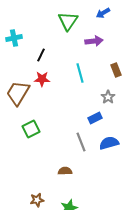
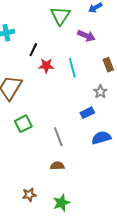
purple arrow: (94, 41) -> (86, 36), turned 30
red star: (42, 79) -> (46, 66), moved
gray line: (81, 142) -> (58, 137), moved

